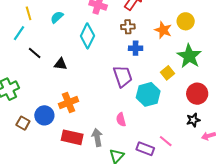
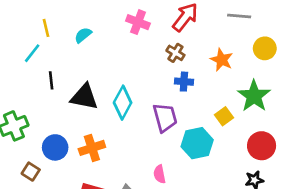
yellow circle: (186, 21) -> (265, 48), moved
brown cross: (128, 27) -> (175, 53), turned 32
cyan diamond: (87, 36) -> (123, 103), moved
black line: (35, 53) -> (51, 80), turned 40
black triangle: (61, 64) -> (84, 97), size x1.6
blue circle: (44, 115) -> (55, 147), moved

